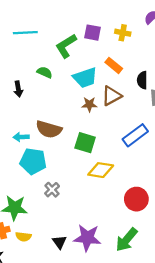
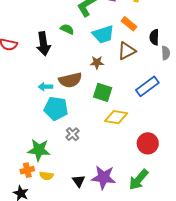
black arrow: (18, 89) -> (43, 44), size x1.6
brown star: (89, 104) -> (97, 63), moved
brown semicircle: (49, 129) -> (70, 80), turned -30

